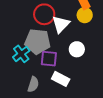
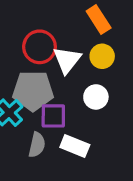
yellow circle: (85, 15) -> (102, 56), moved
gray semicircle: (33, 84) -> (37, 145), moved

